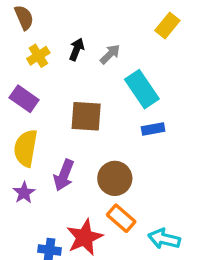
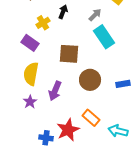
gray arrow: (110, 54) -> (95, 15), moved
yellow cross: (38, 56) -> (43, 23), moved
blue rectangle: (153, 129) -> (123, 84), moved
brown circle: (115, 178) -> (90, 80), moved

